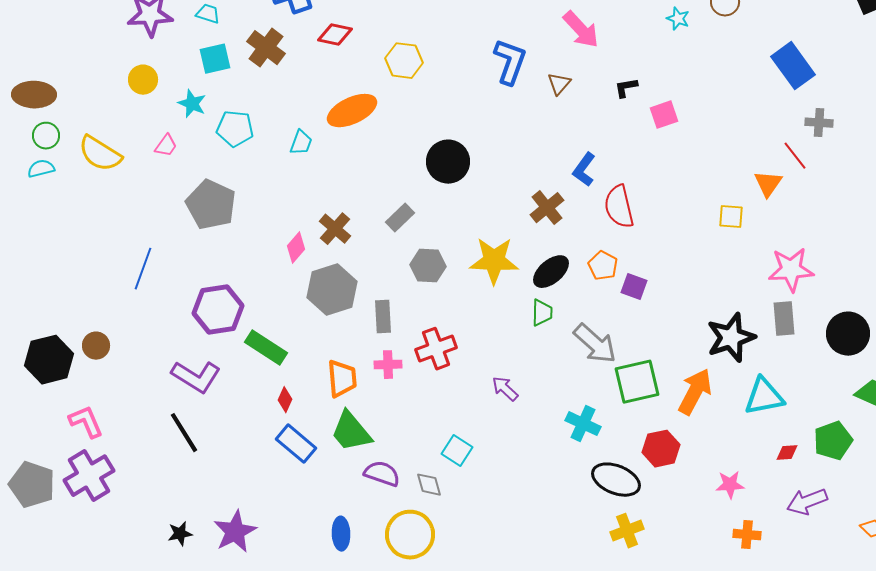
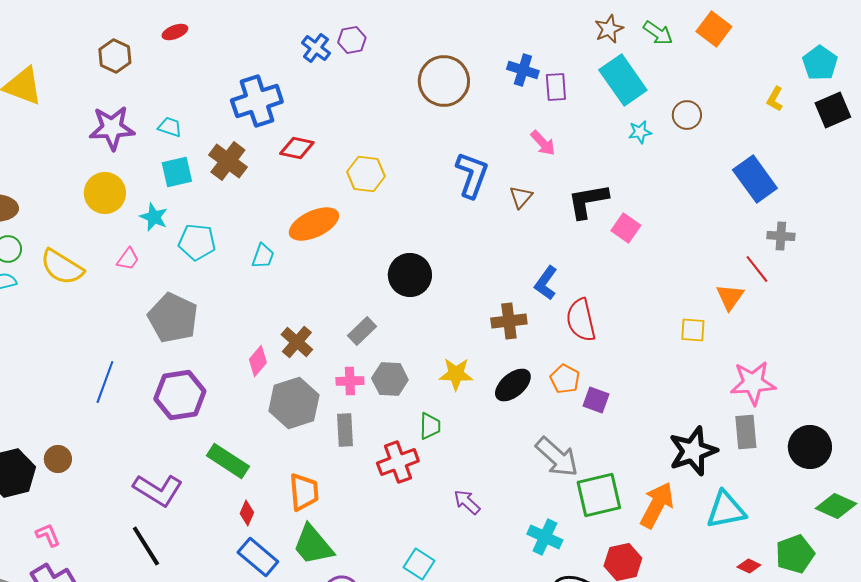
cyan star: (678, 19) -> (640, 132), turned -30
pink arrow: (581, 30) -> (543, 143), size x0.7
yellow circle: (143, 80) -> (105, 193), size x1.4
black L-shape: (626, 88) -> (588, 201), size x1.8
pink square: (664, 115) -> (626, 228), turned -36
brown cross: (547, 208) -> (509, 321), turned 32
yellow star: (494, 261) -> (456, 374), size x0.7
purple hexagon: (218, 310) -> (180, 395), moved
green trapezoid: (542, 313) -> (430, 426), moved
pink cross: (388, 365) -> (350, 381), moved
pink L-shape: (86, 422) -> (48, 535), size x0.7
red diamond: (787, 453) -> (749, 566), turned 30

